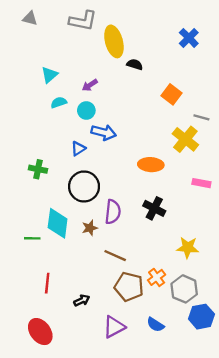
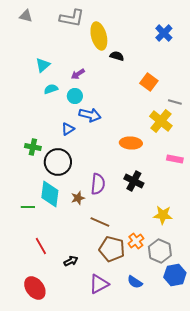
black circle: (84, 186) -> (58, 162), moved
red line: (47, 283) -> (41, 246), turned -36

